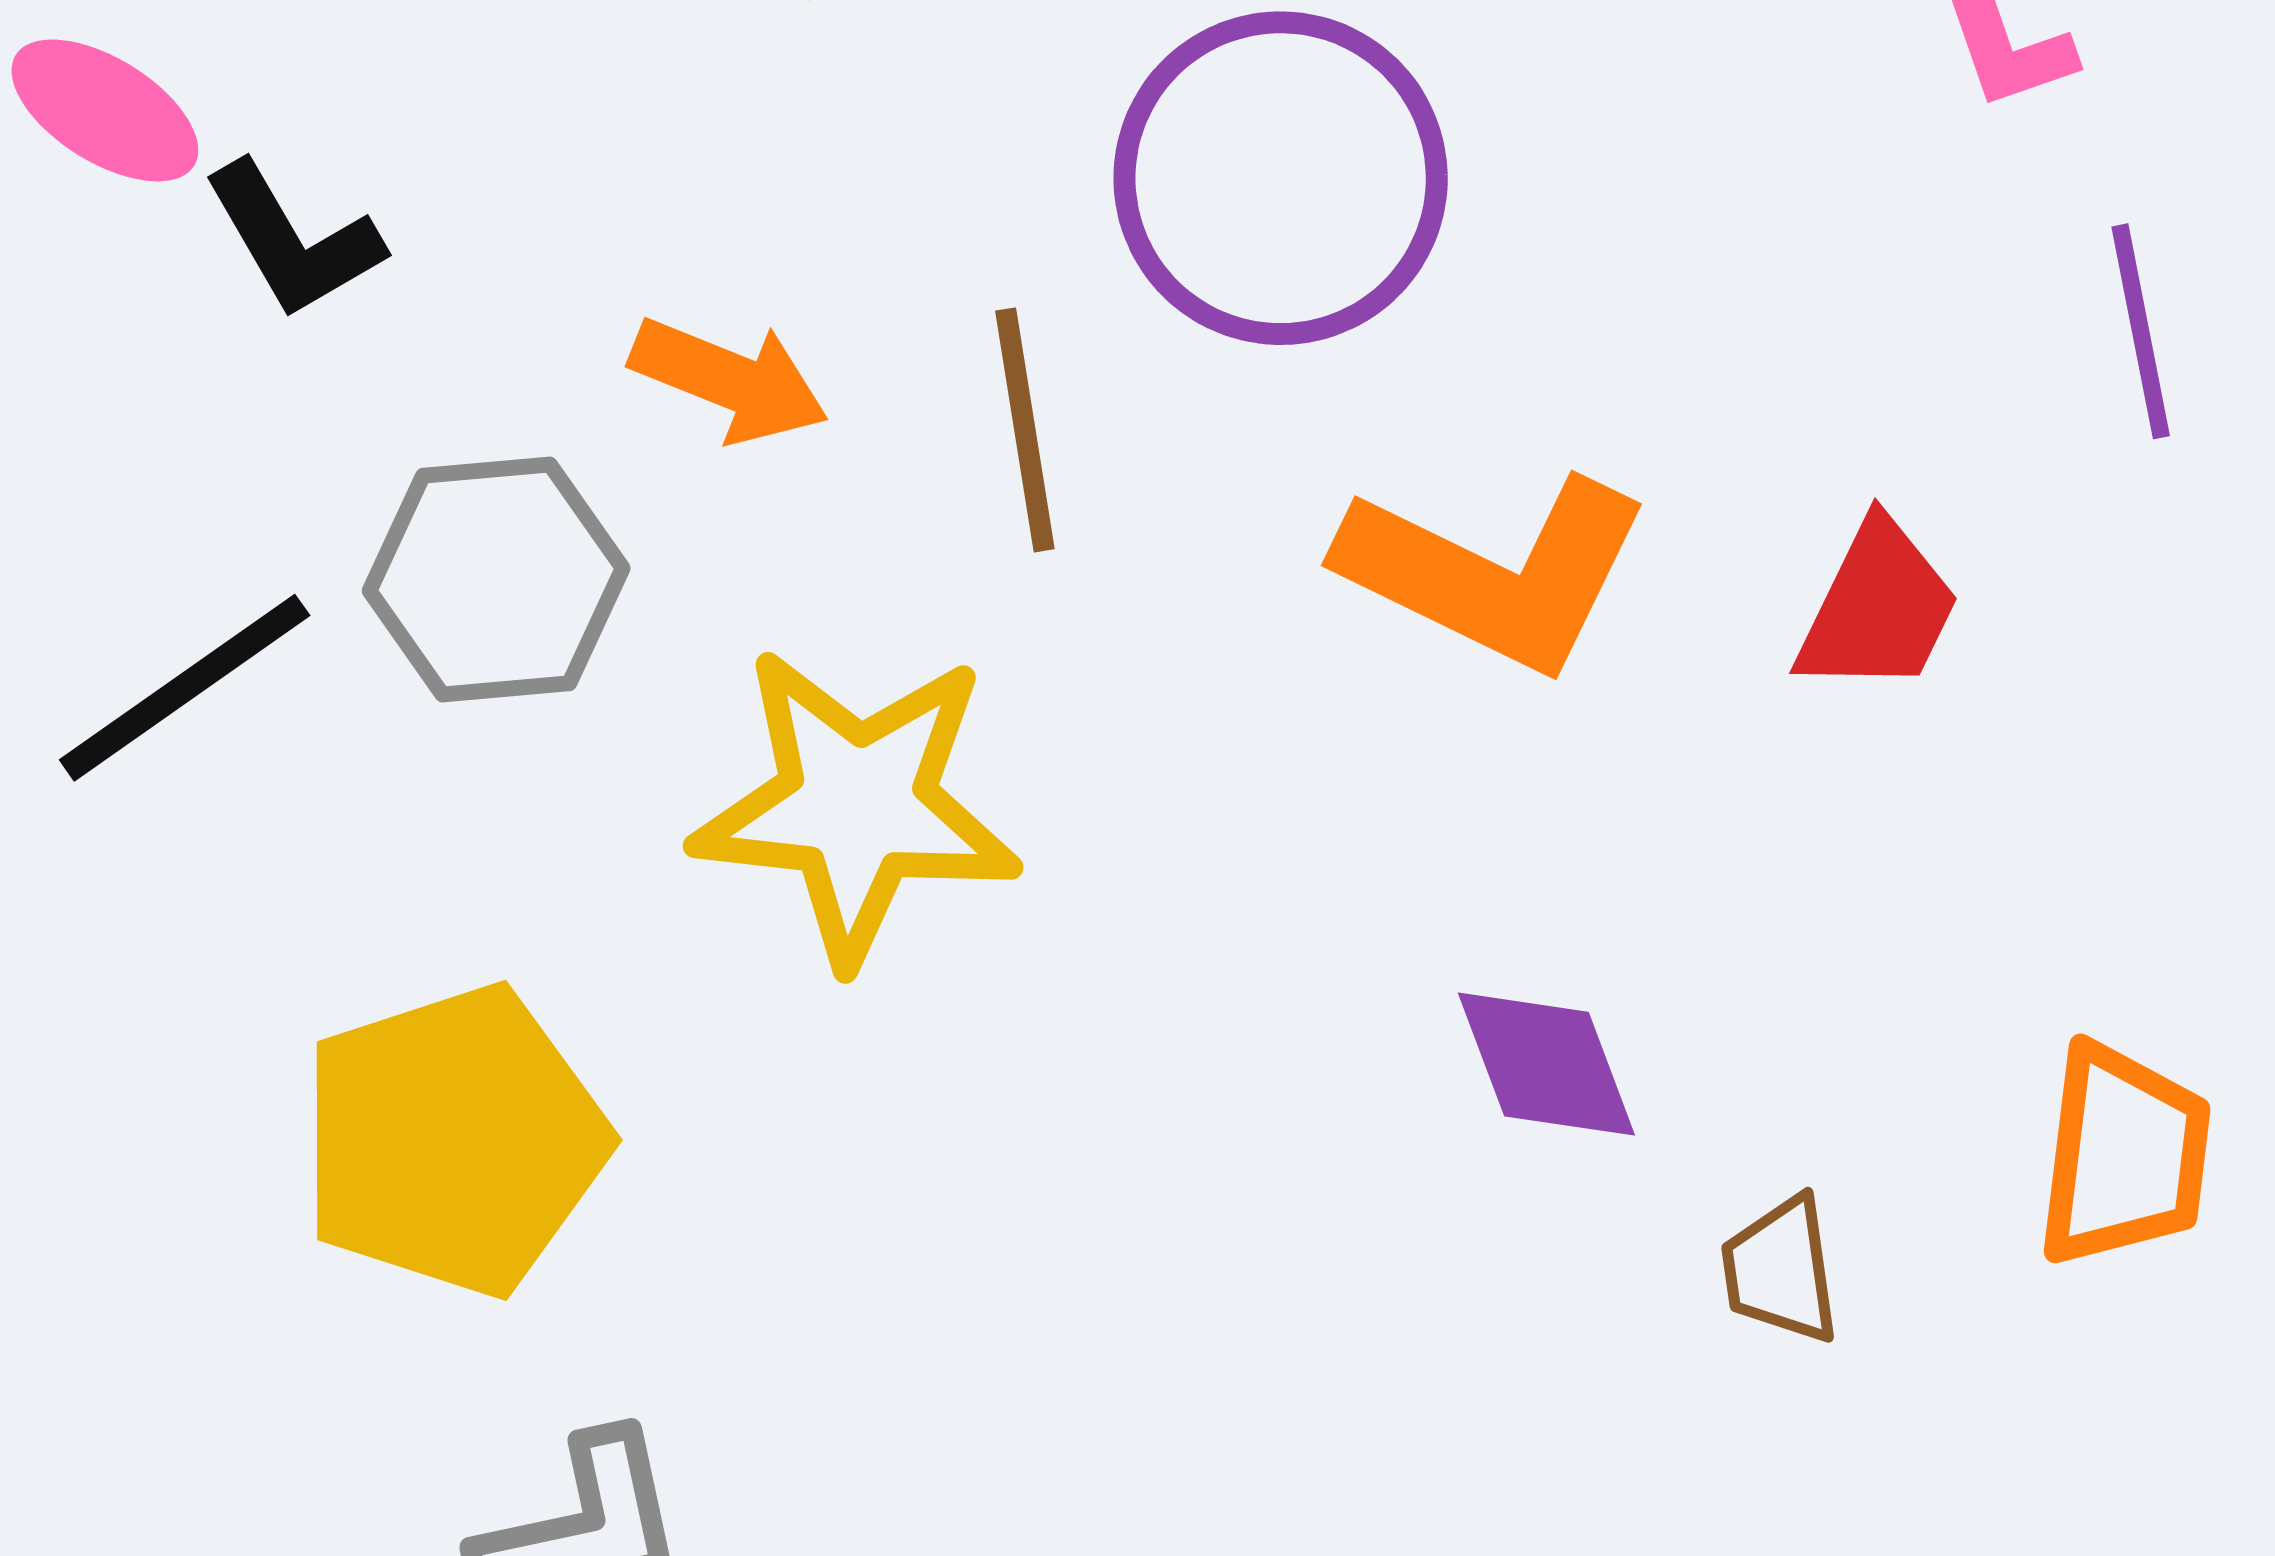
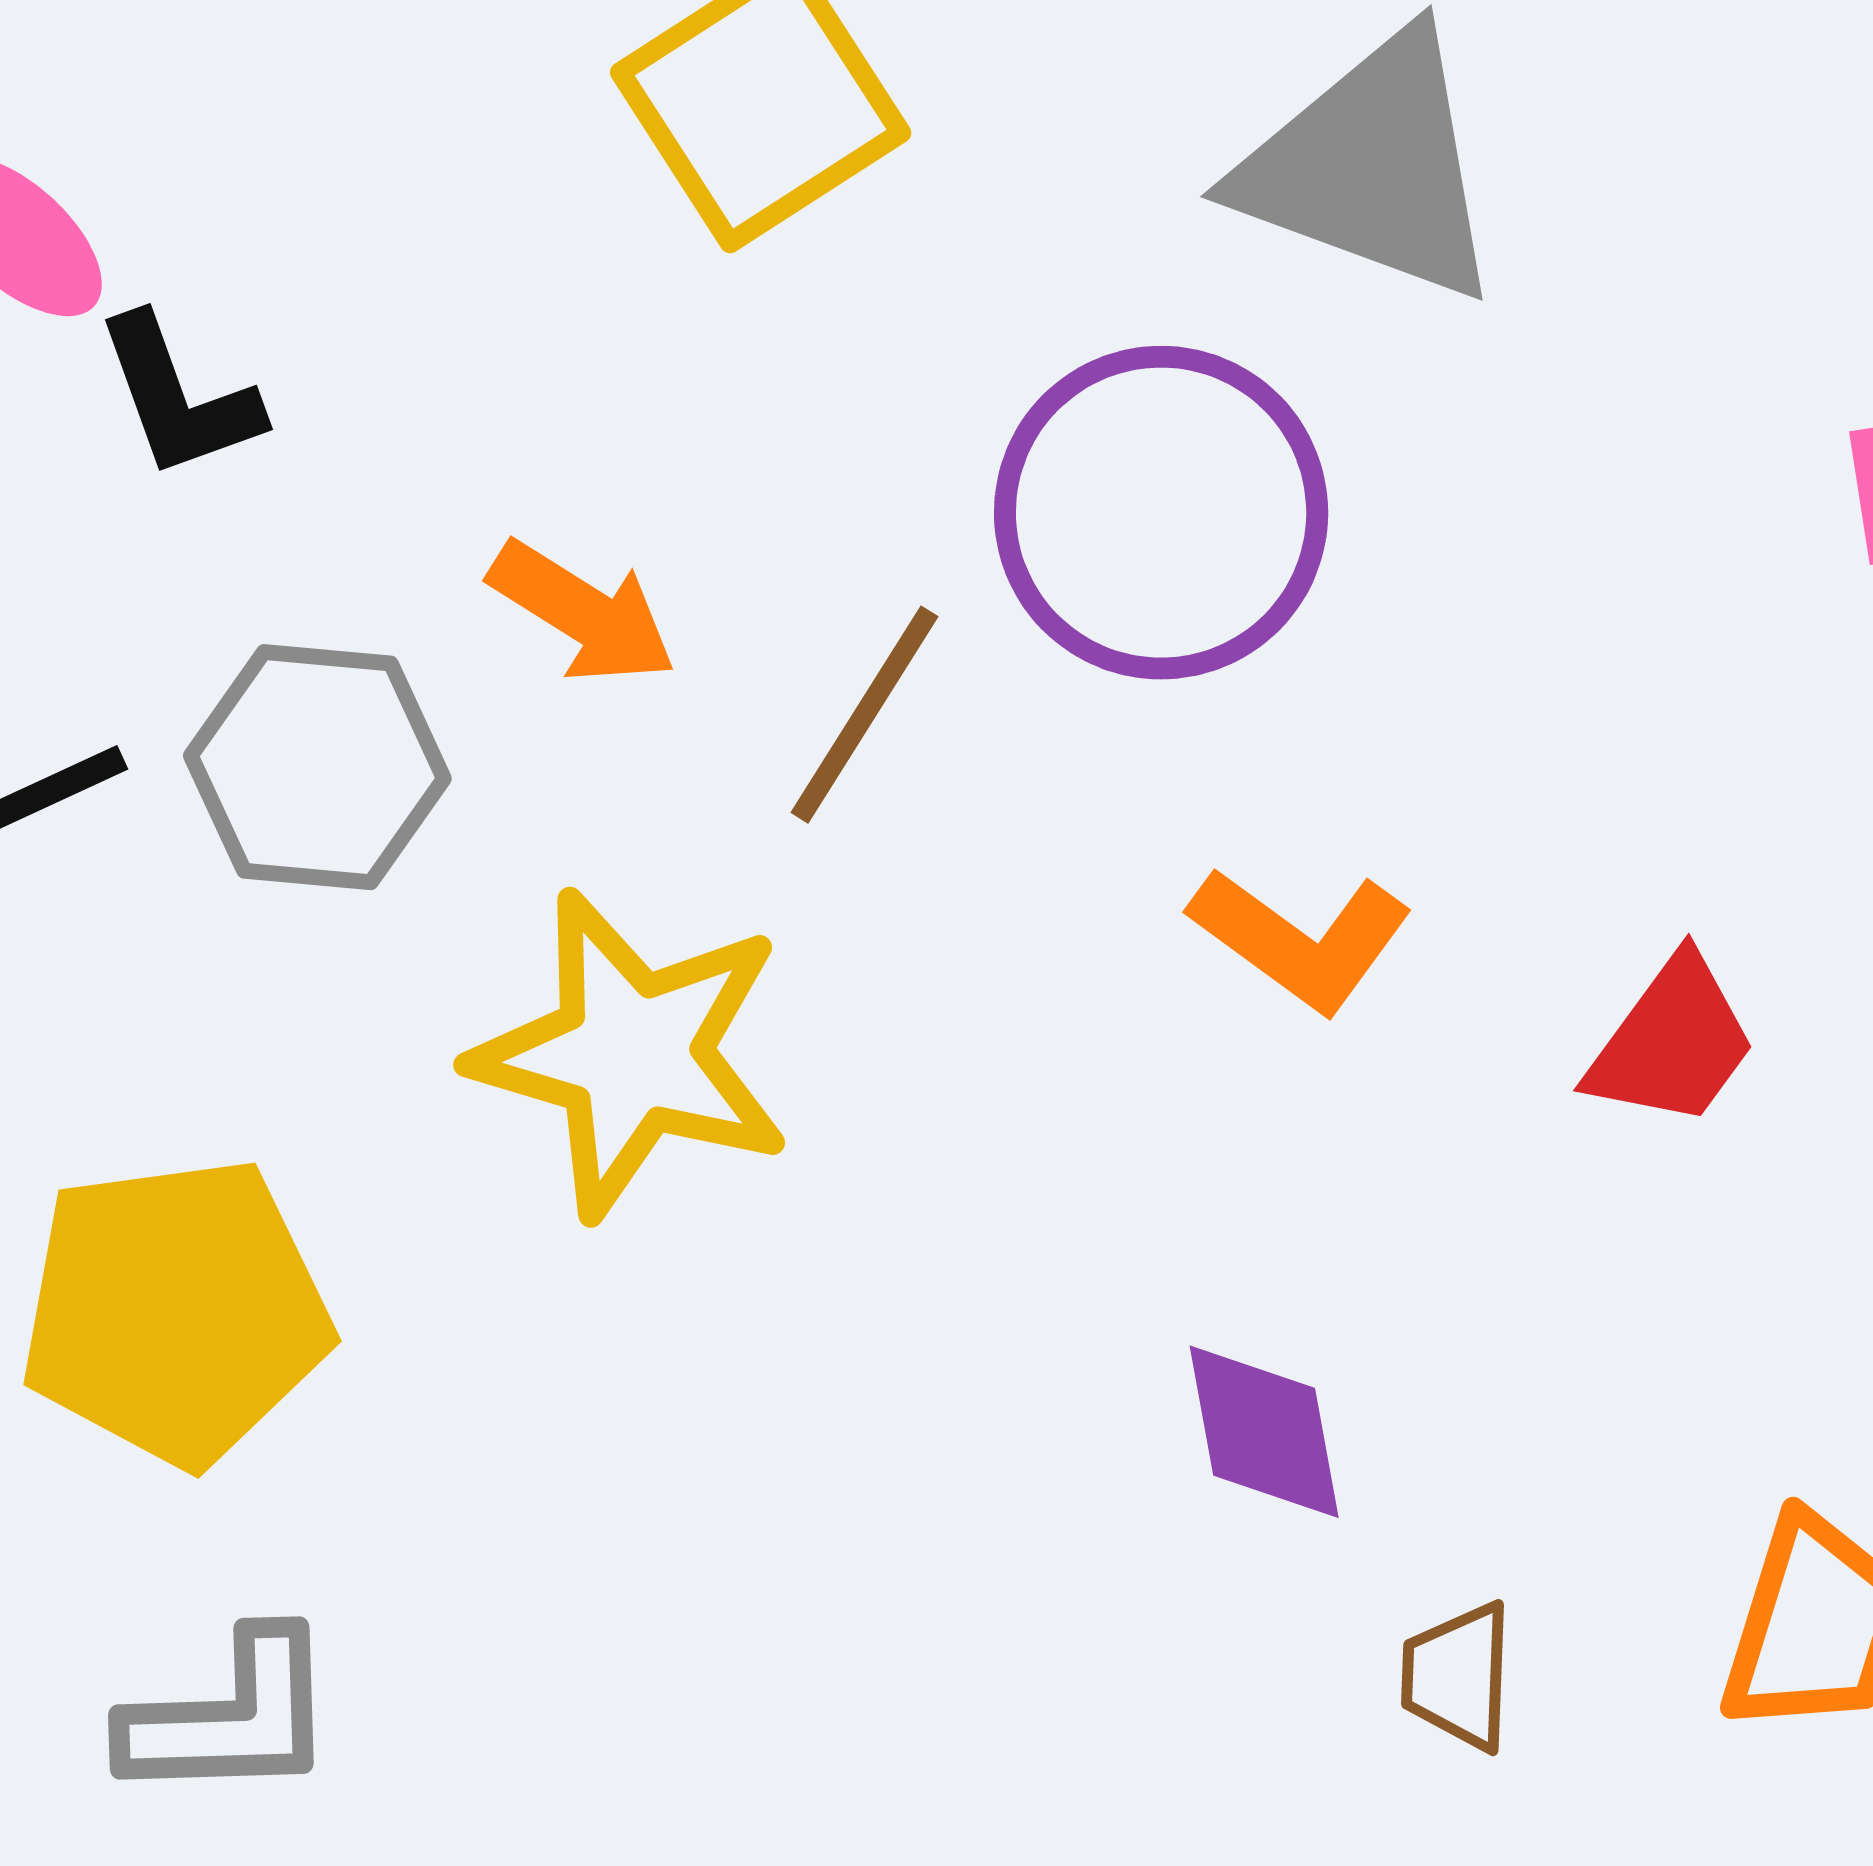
brown line: (1025, 430) -> (864, 715), turned 31
orange L-shape: (1495, 573) -> (1301, 939), size x0.7

